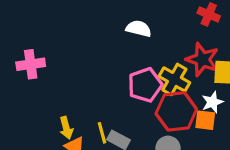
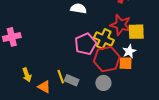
yellow arrow: (66, 128) -> (27, 75), moved

